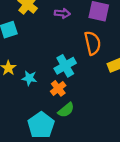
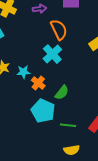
orange semicircle: (93, 43) -> (59, 30), moved
orange cross: (58, 88) -> (38, 83), moved

